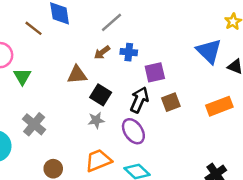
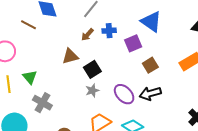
blue triangle: (209, 51) -> (151, 22), moved
green triangle: (22, 77) -> (30, 77), moved
black square: (101, 95) -> (92, 69), turned 36
black arrow: (139, 100) -> (150, 93), moved, turned -120

